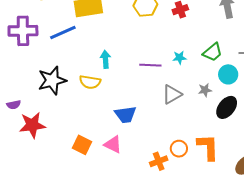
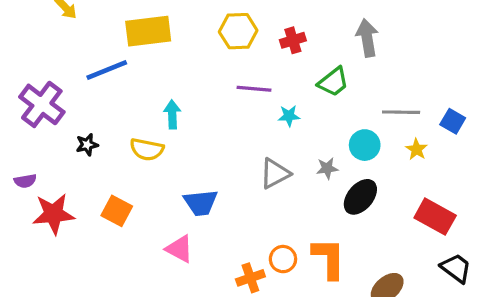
purple cross: (23, 31) -> (42, 104), moved, turned 36
green trapezoid: (213, 52) -> (333, 82), moved
purple line: (150, 65) -> (254, 89), moved
black star: (52, 80) -> (87, 145), size x0.5
orange square: (82, 145) -> (117, 211), moved

